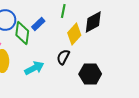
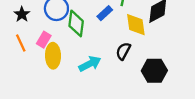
blue rectangle: (38, 24) -> (105, 13), moved
yellow diamond: (74, 34) -> (136, 25), turned -50

